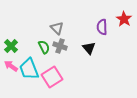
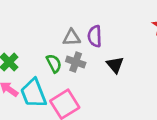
purple semicircle: (102, 27) -> (95, 36), moved
gray triangle: (57, 28) -> (72, 38), turned -48

